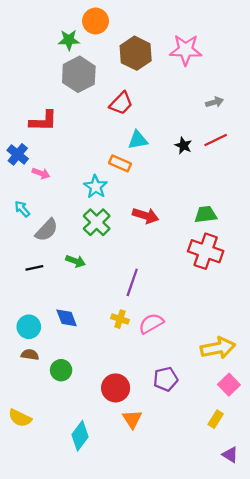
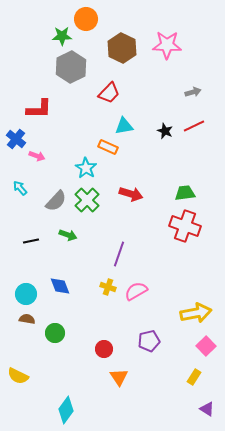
gray semicircle: (47, 230) -> (56, 201), moved
red circle: (116, 388) -> (104, 349), size x0.7
cyan diamond: (80, 436) -> (66, 410), moved

